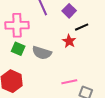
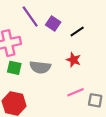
purple square: (69, 11) -> (53, 24), moved
red star: (69, 41) -> (74, 60), moved

